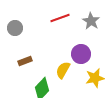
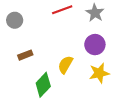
purple circle: (81, 54) -> (95, 45), moved

